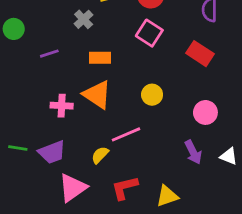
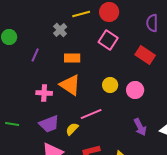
purple line: (49, 54) -> (35, 55), turned -48
pink circle: (205, 112) -> (135, 90), moved
purple trapezoid: (52, 152) -> (49, 124), moved

